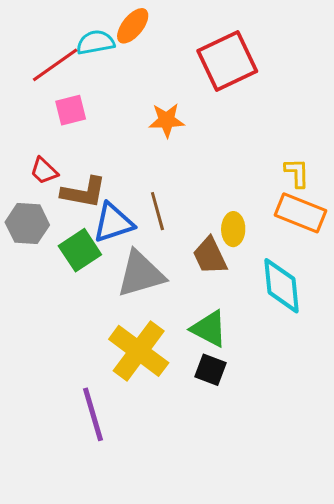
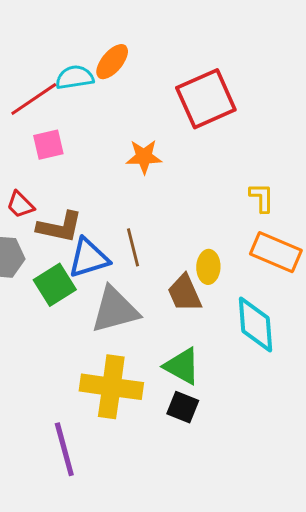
yellow L-shape: (297, 173) -> (262, 198), moved
yellow cross: (139, 351) -> (111, 387), turned -30

